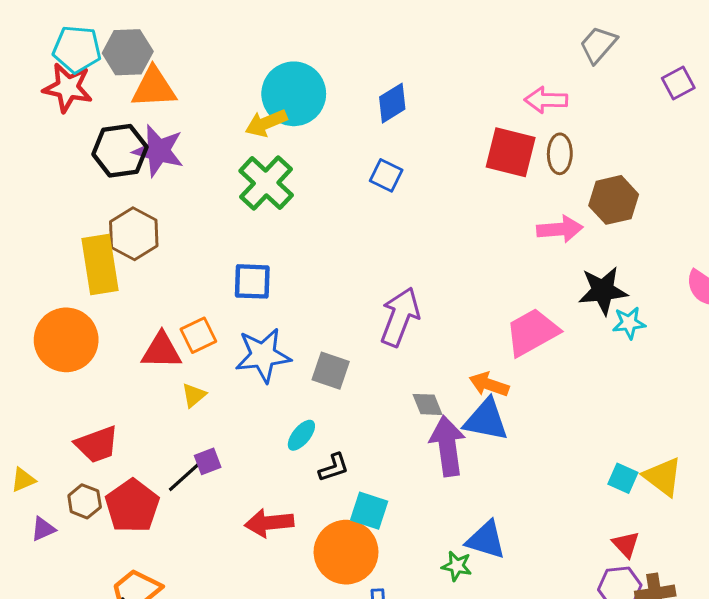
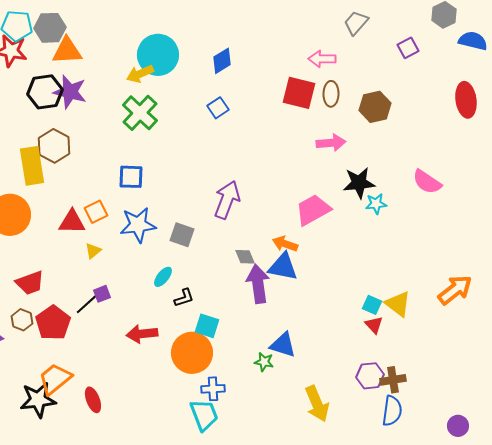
blue square: (386, 175) -> (218, 108), turned 30
brown hexagon: (614, 200) -> (375, 107), moved
red triangle: (626, 544) -> (374, 325), moved

